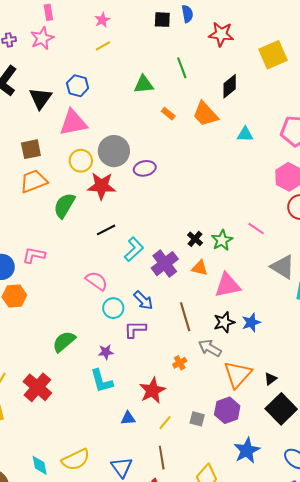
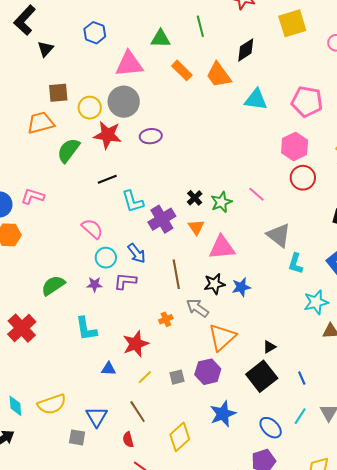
black triangle: (40, 98) -> (45, 49), moved, size x0.7
orange rectangle: (168, 114) -> (182, 70), size x1.5
pink triangle: (73, 123) -> (129, 64), moved
cyan triangle: (245, 134) -> (256, 100), size x1.4
brown square: (31, 149) -> (58, 93), moved
purple ellipse: (145, 168) -> (151, 136), moved
cyan L-shape: (134, 249) -> (133, 201), turned 110
orange triangle: (200, 268) -> (196, 227), turned 36
purple star: (106, 352) -> (95, 284), moved
black triangle: (271, 379) -> (269, 347), moved
gray square: (197, 419) -> (177, 377), turned -35
brown line: (162, 458) -> (138, 412), turned -30

